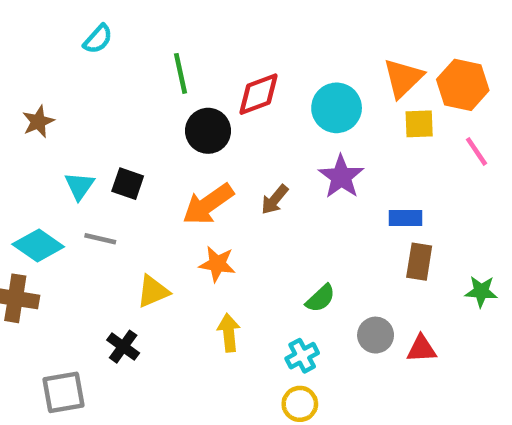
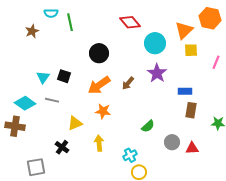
cyan semicircle: (98, 39) -> (51, 13), turned 48
green line: (181, 73) -> (70, 22), moved
orange hexagon: (463, 85) -> (210, 18), moved
red diamond: (259, 94) -> (130, 22), moved, turned 70
brown star: (38, 122) -> (32, 31), moved
pink line: (477, 151) -> (216, 62), turned 56
yellow arrow: (229, 333) -> (99, 143), moved
cyan cross: (302, 356) -> (130, 155), moved

